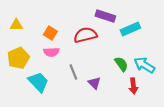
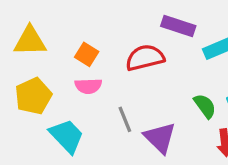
yellow triangle: (16, 25) -> (30, 41), size x1.5
purple triangle: (94, 83) -> (160, 138), size x1.5

